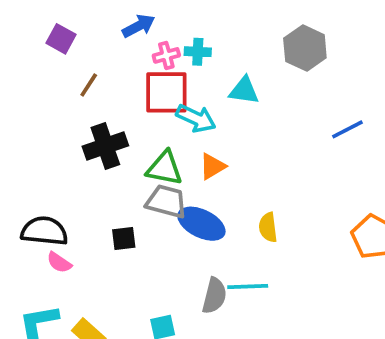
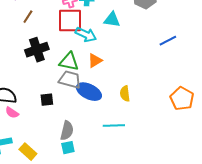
gray semicircle: (214, 296) -> (67, 131), moved

